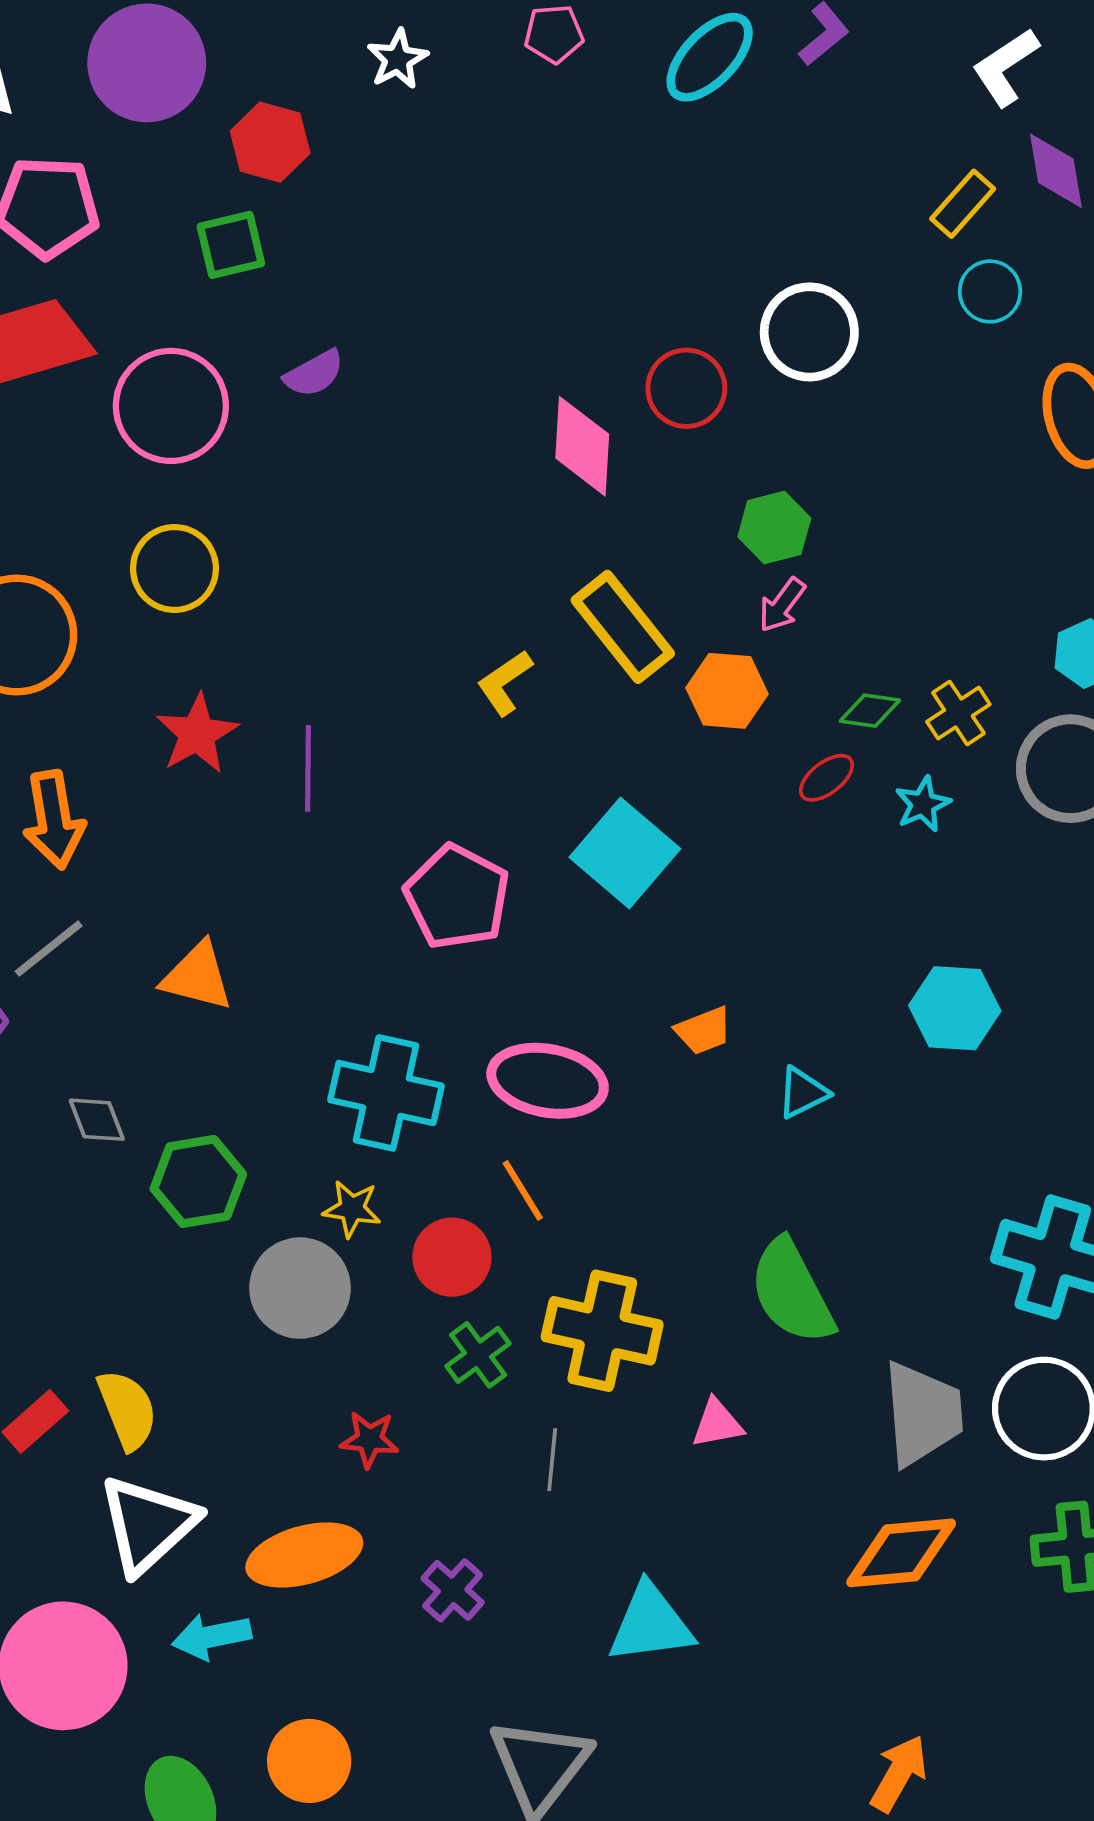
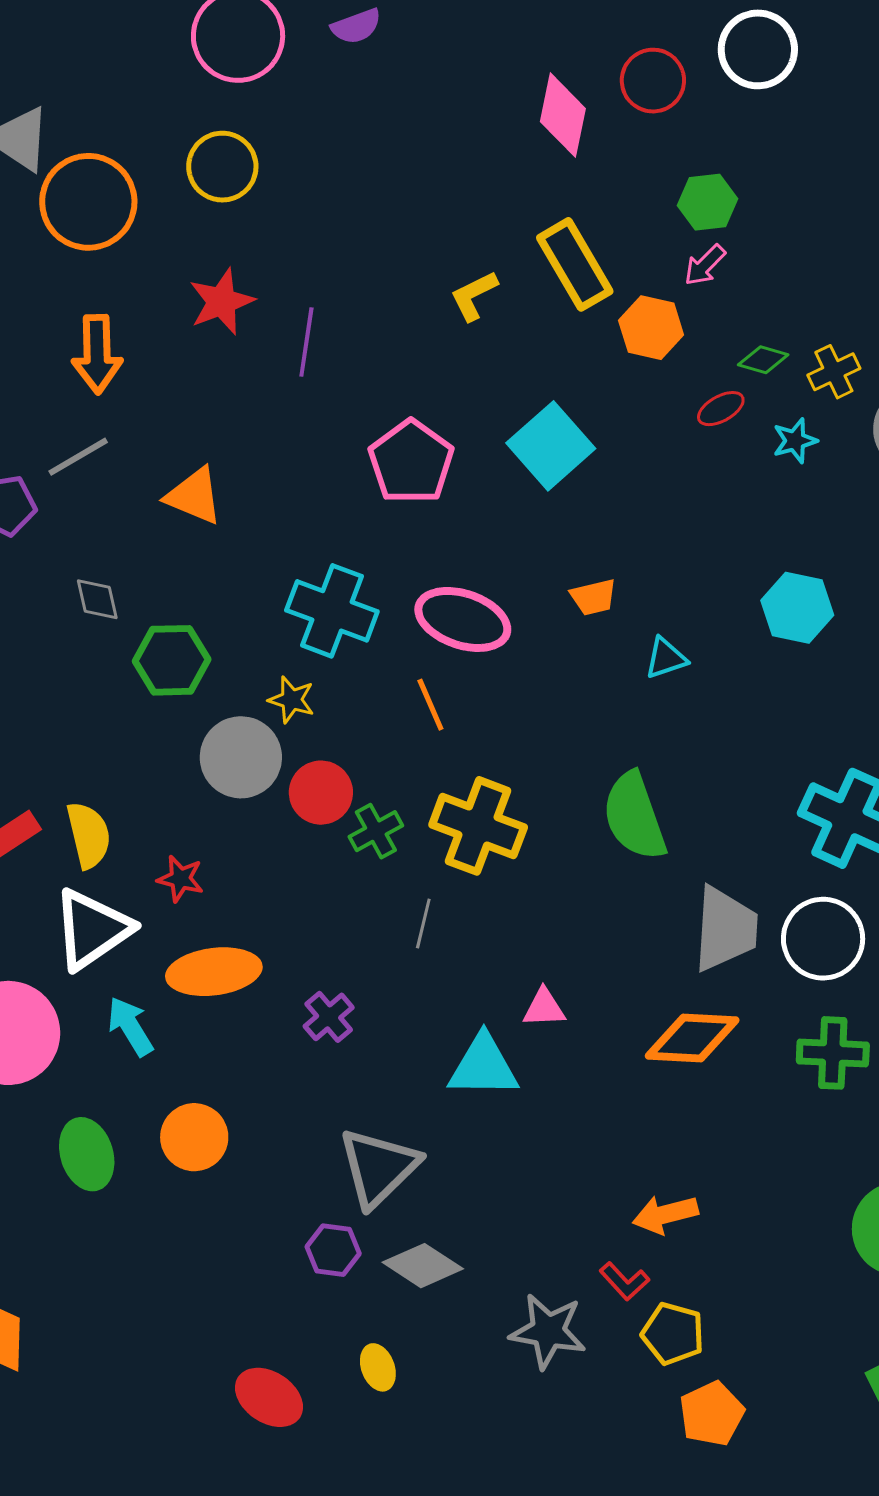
red circle: (452, 1257) -> (321, 793), moved
pink triangle: (717, 1423) -> (544, 1008), moved
red star: (369, 1439) -> (180, 879), moved
cyan arrow: (212, 1636) -> (130, 1026), turned 62
orange arrow: (899, 1773) -> (665, 1214), turned -142

